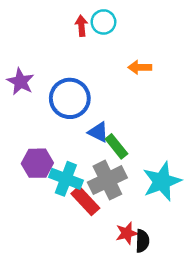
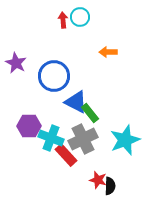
blue triangle: (98, 132) -> (76, 102), size x1.4
red star: (127, 233) -> (98, 180), turned 30

